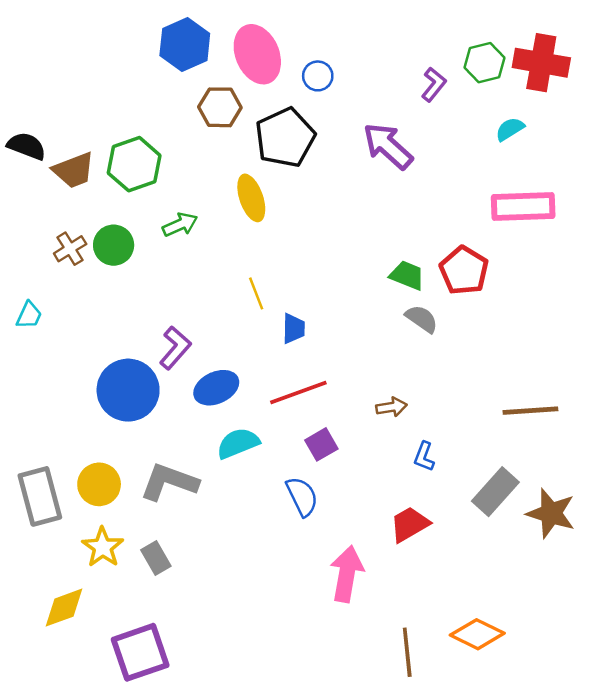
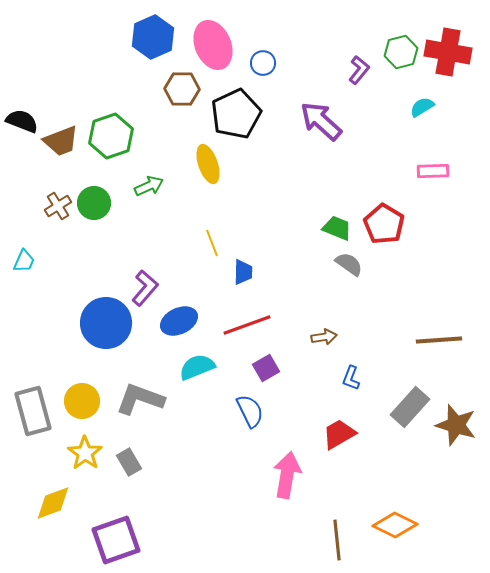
pink rectangle: (523, 206) -> (433, 171), size x0.6

